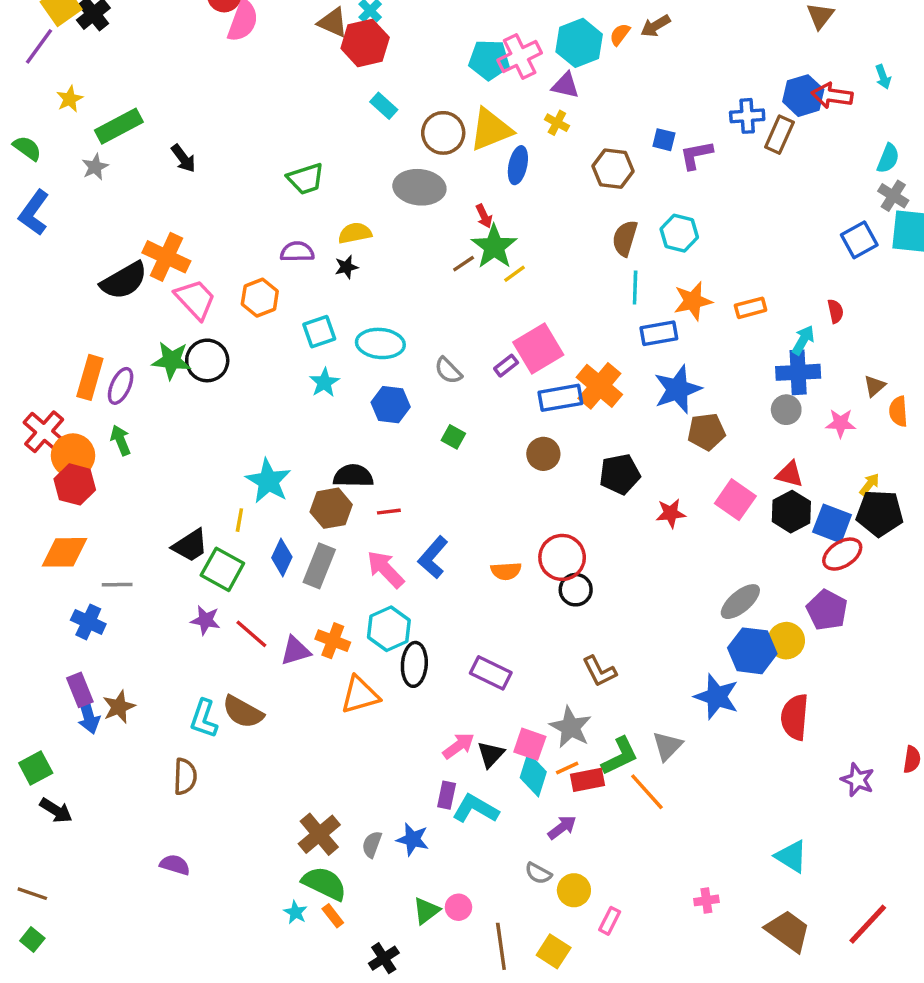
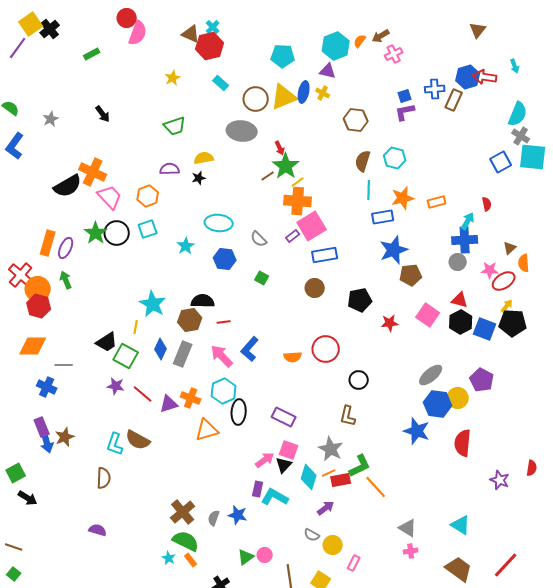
pink cross: (520, 56) -> (394, 54), moved, size x0.7
yellow star: (70, 99) -> (173, 78), moved
green rectangle: (119, 126) -> (92, 54), moved, size x0.6
blue square: (664, 140) -> (405, 96), moved, turned -32
cyan semicircle: (888, 158) -> (518, 114), size x1.4
blue ellipse: (518, 165) -> (304, 92), moved
cyan square: (319, 332) -> (148, 229), moved
green star: (172, 360) -> (96, 233), turned 30
orange cross: (599, 386) -> (298, 201), moved, turned -36
red ellipse: (842, 554) -> (504, 281), moved
black circle: (576, 590) -> (359, 380), moved
brown L-shape: (599, 671) -> (348, 416), turned 40
pink square: (530, 744) -> (289, 450), moved
gray triangle: (667, 746) -> (408, 528), moved, turned -42

